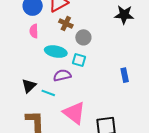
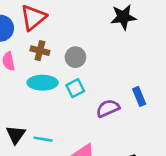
brown cross: (66, 23) -> (40, 51), moved
cyan square: (79, 60) -> (75, 88), turned -32
purple semicircle: (62, 75) -> (108, 108), moved

